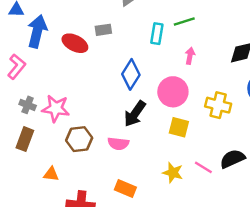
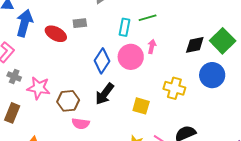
pink circle: (173, 92) -> (131, 57), moved
gray cross: (28, 105) -> (14, 77), moved
brown hexagon: (79, 139) -> (68, 101), moved
pink semicircle: (118, 144) -> (81, 124), moved

